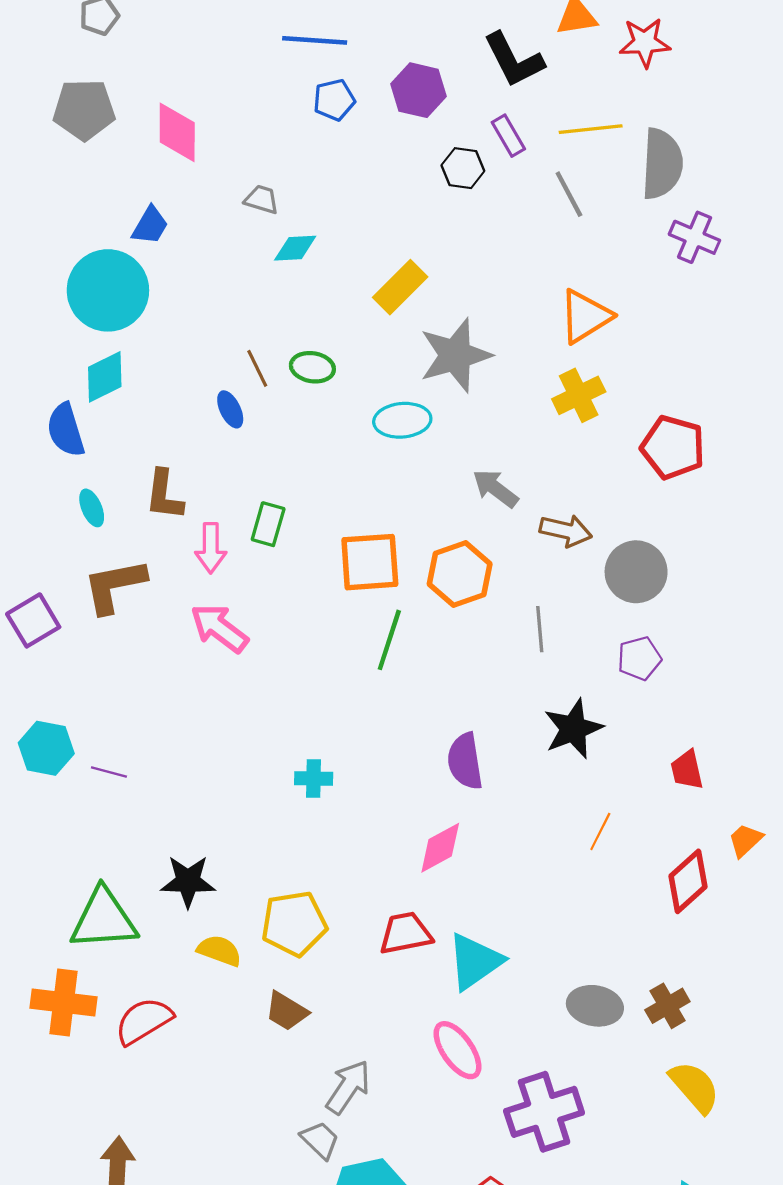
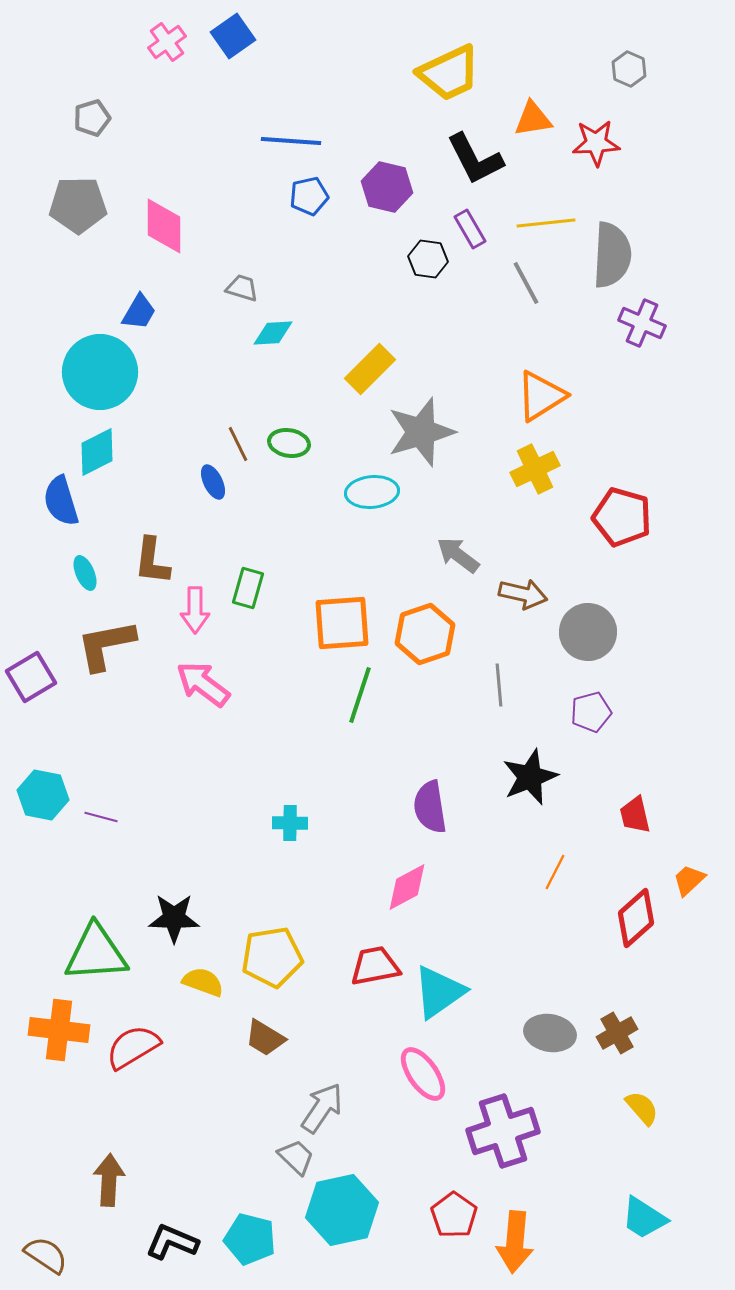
yellow semicircle: (695, 1087) -> (642, 1108), size x0.7

